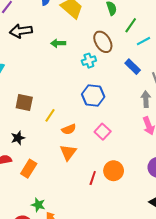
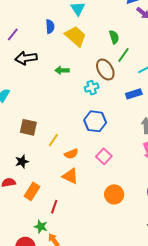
green line: (131, 25) -> (124, 55), moved
blue rectangle: (133, 67) -> (134, 94), turned -63
orange triangle: (68, 152) -> (70, 176), turned -42
red line: (93, 178) -> (54, 207), moved

